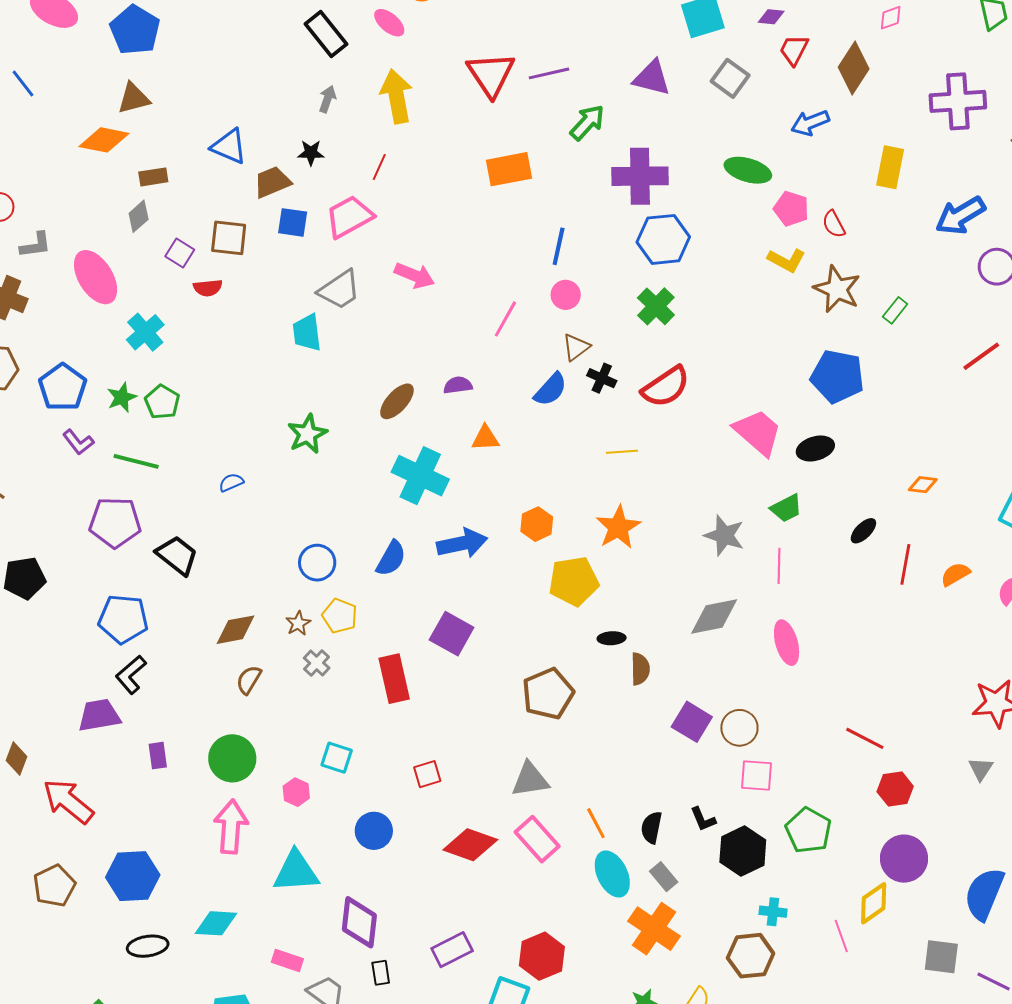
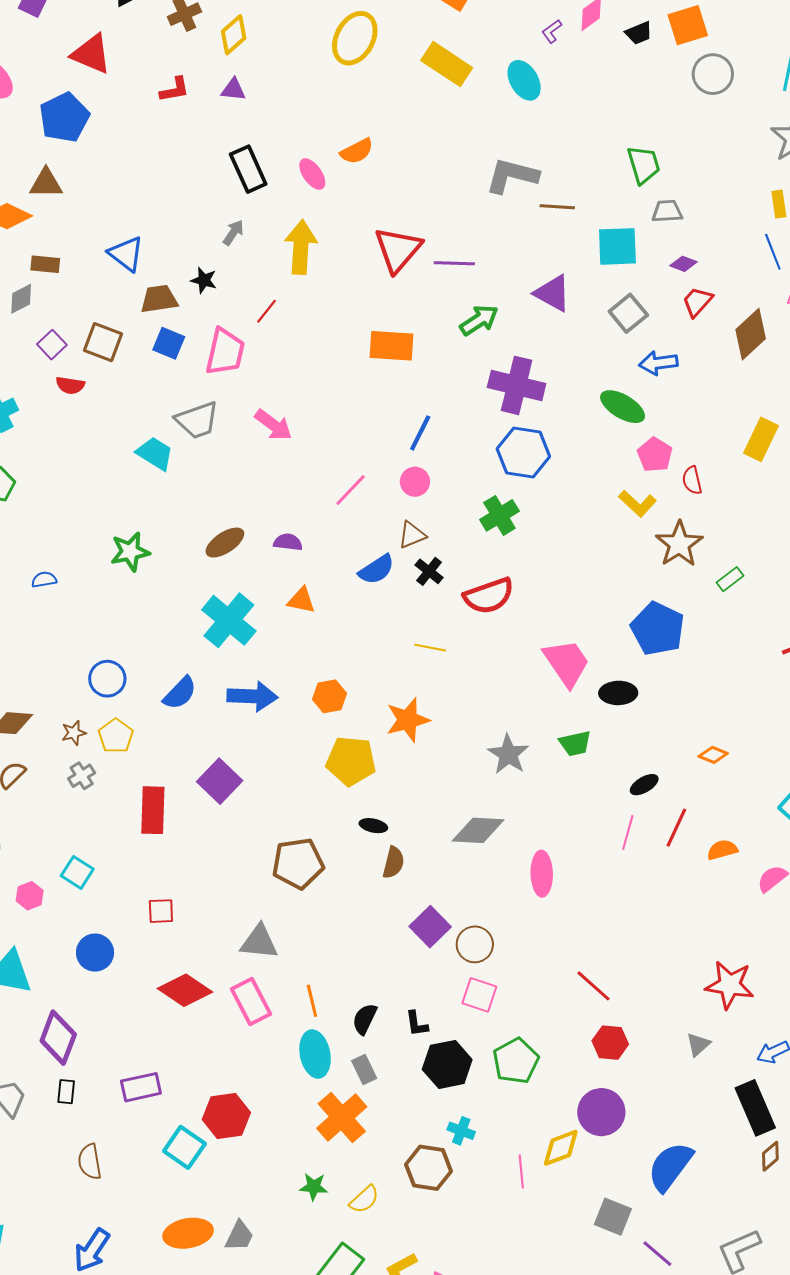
blue arrow: (810, 123) -> (658, 363), moved
pink trapezoid: (349, 217) -> (225, 352), turned 117
cyan trapezoid: (307, 333) -> (155, 453), turned 114
pink line: (779, 566) -> (628, 833), moved

